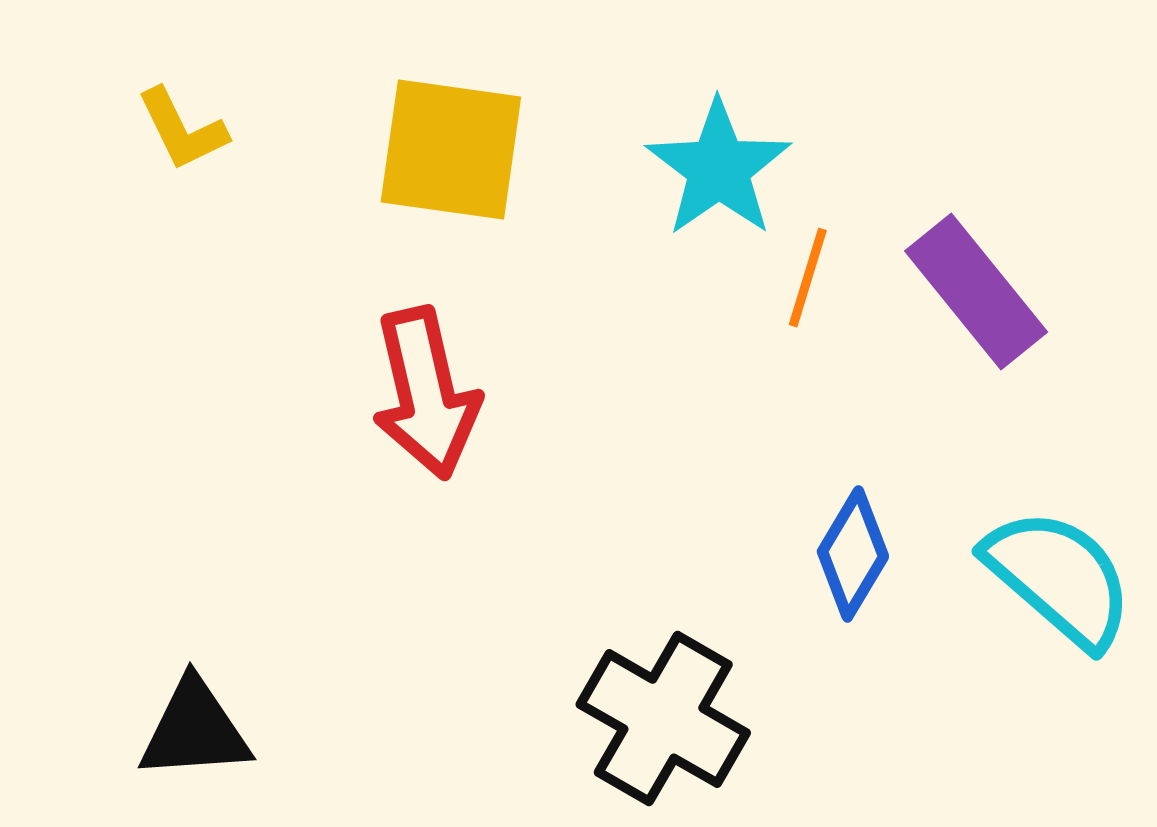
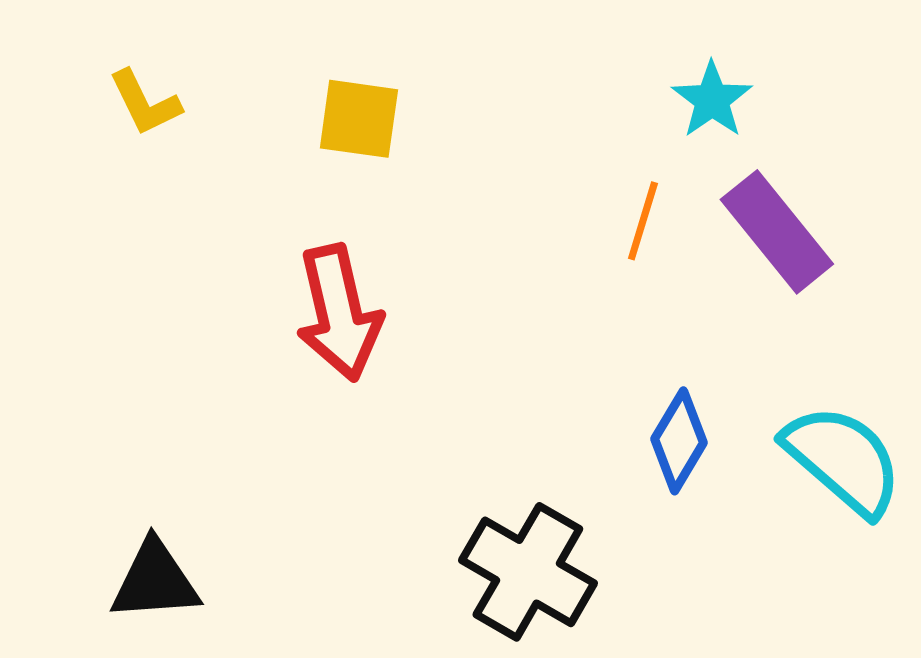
yellow square: (451, 149) -> (359, 119), size x0.7
cyan star: (719, 168) -> (712, 100), moved, size x0.7

